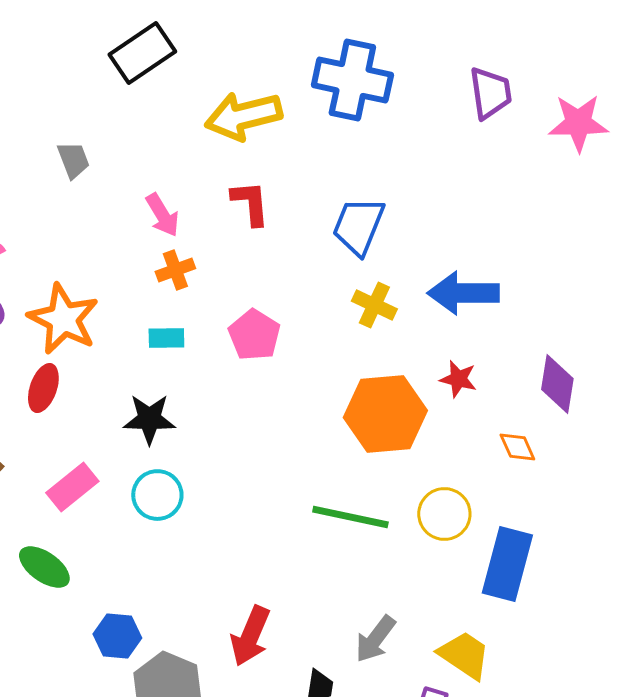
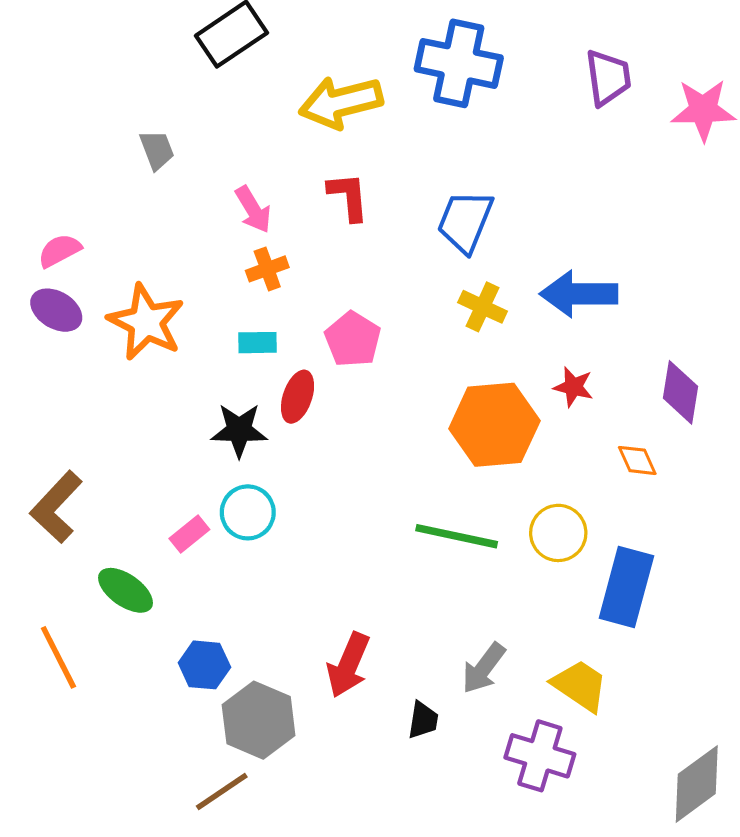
red ellipse: (43, 388) -> (298, 397), moved
pink rectangle: (72, 487) -> (189, 534), moved, size x0.7

